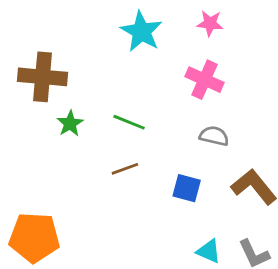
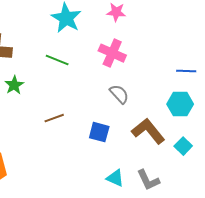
green line: (129, 122) -> (57, 60), moved
gray semicircle: (214, 136) -> (119, 94), turned 35

